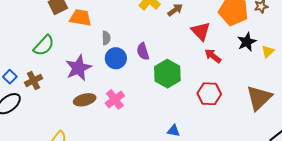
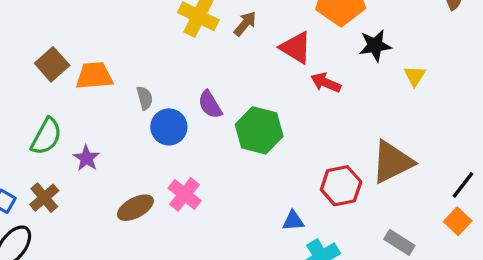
black star: (247, 42) -> (375, 46), turned 30
yellow triangle: (268, 51) -> (415, 76), moved
purple star: (78, 68) -> (86, 158), moved, size x0.6
red hexagon: (209, 94) -> (341, 186), moved
brown triangle: (259, 98) -> (392, 162), moved, turned 32

